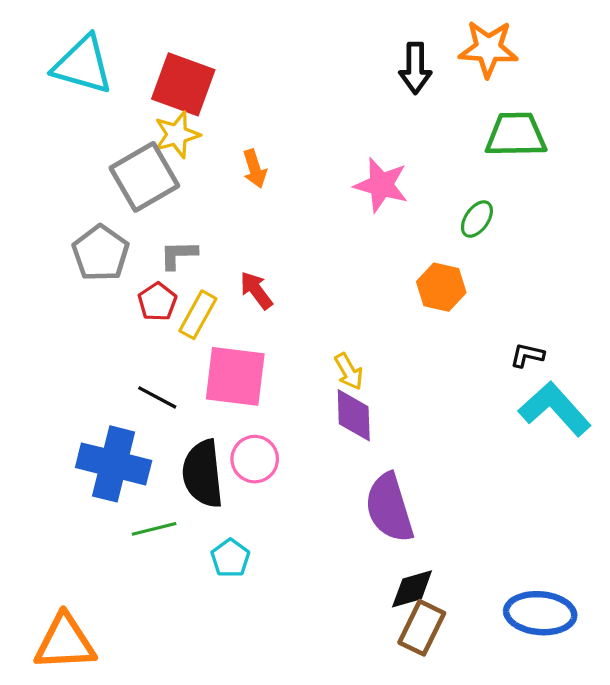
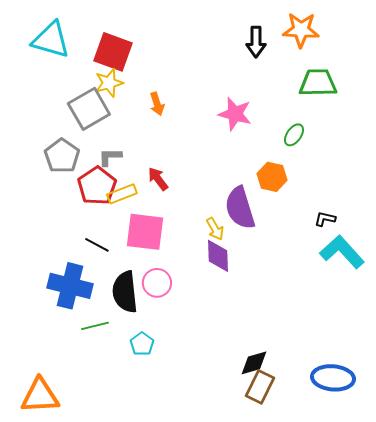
red pentagon: (157, 302) -> (97, 186), size x1.6
yellow rectangle: (198, 315) -> (122, 194), turned 40
purple semicircle: (389, 508) -> (240, 208), moved

